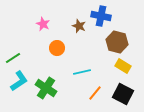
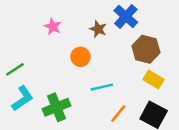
blue cross: (101, 16) -> (126, 16), turned 30
orange circle: (57, 48) -> (80, 57), moved
green cross: (46, 88) -> (56, 107), turned 35

